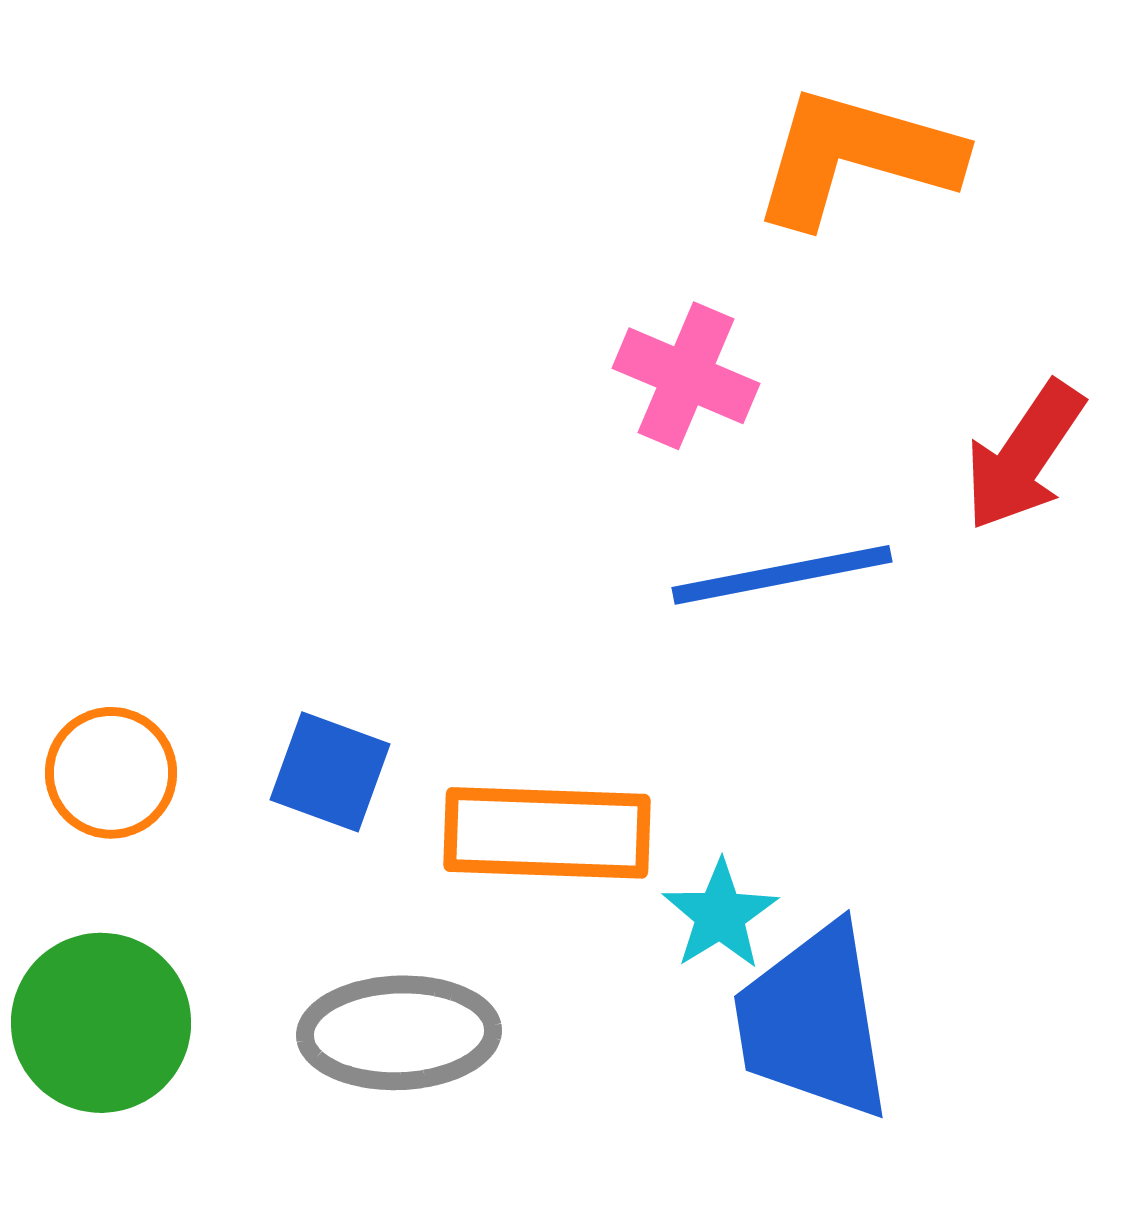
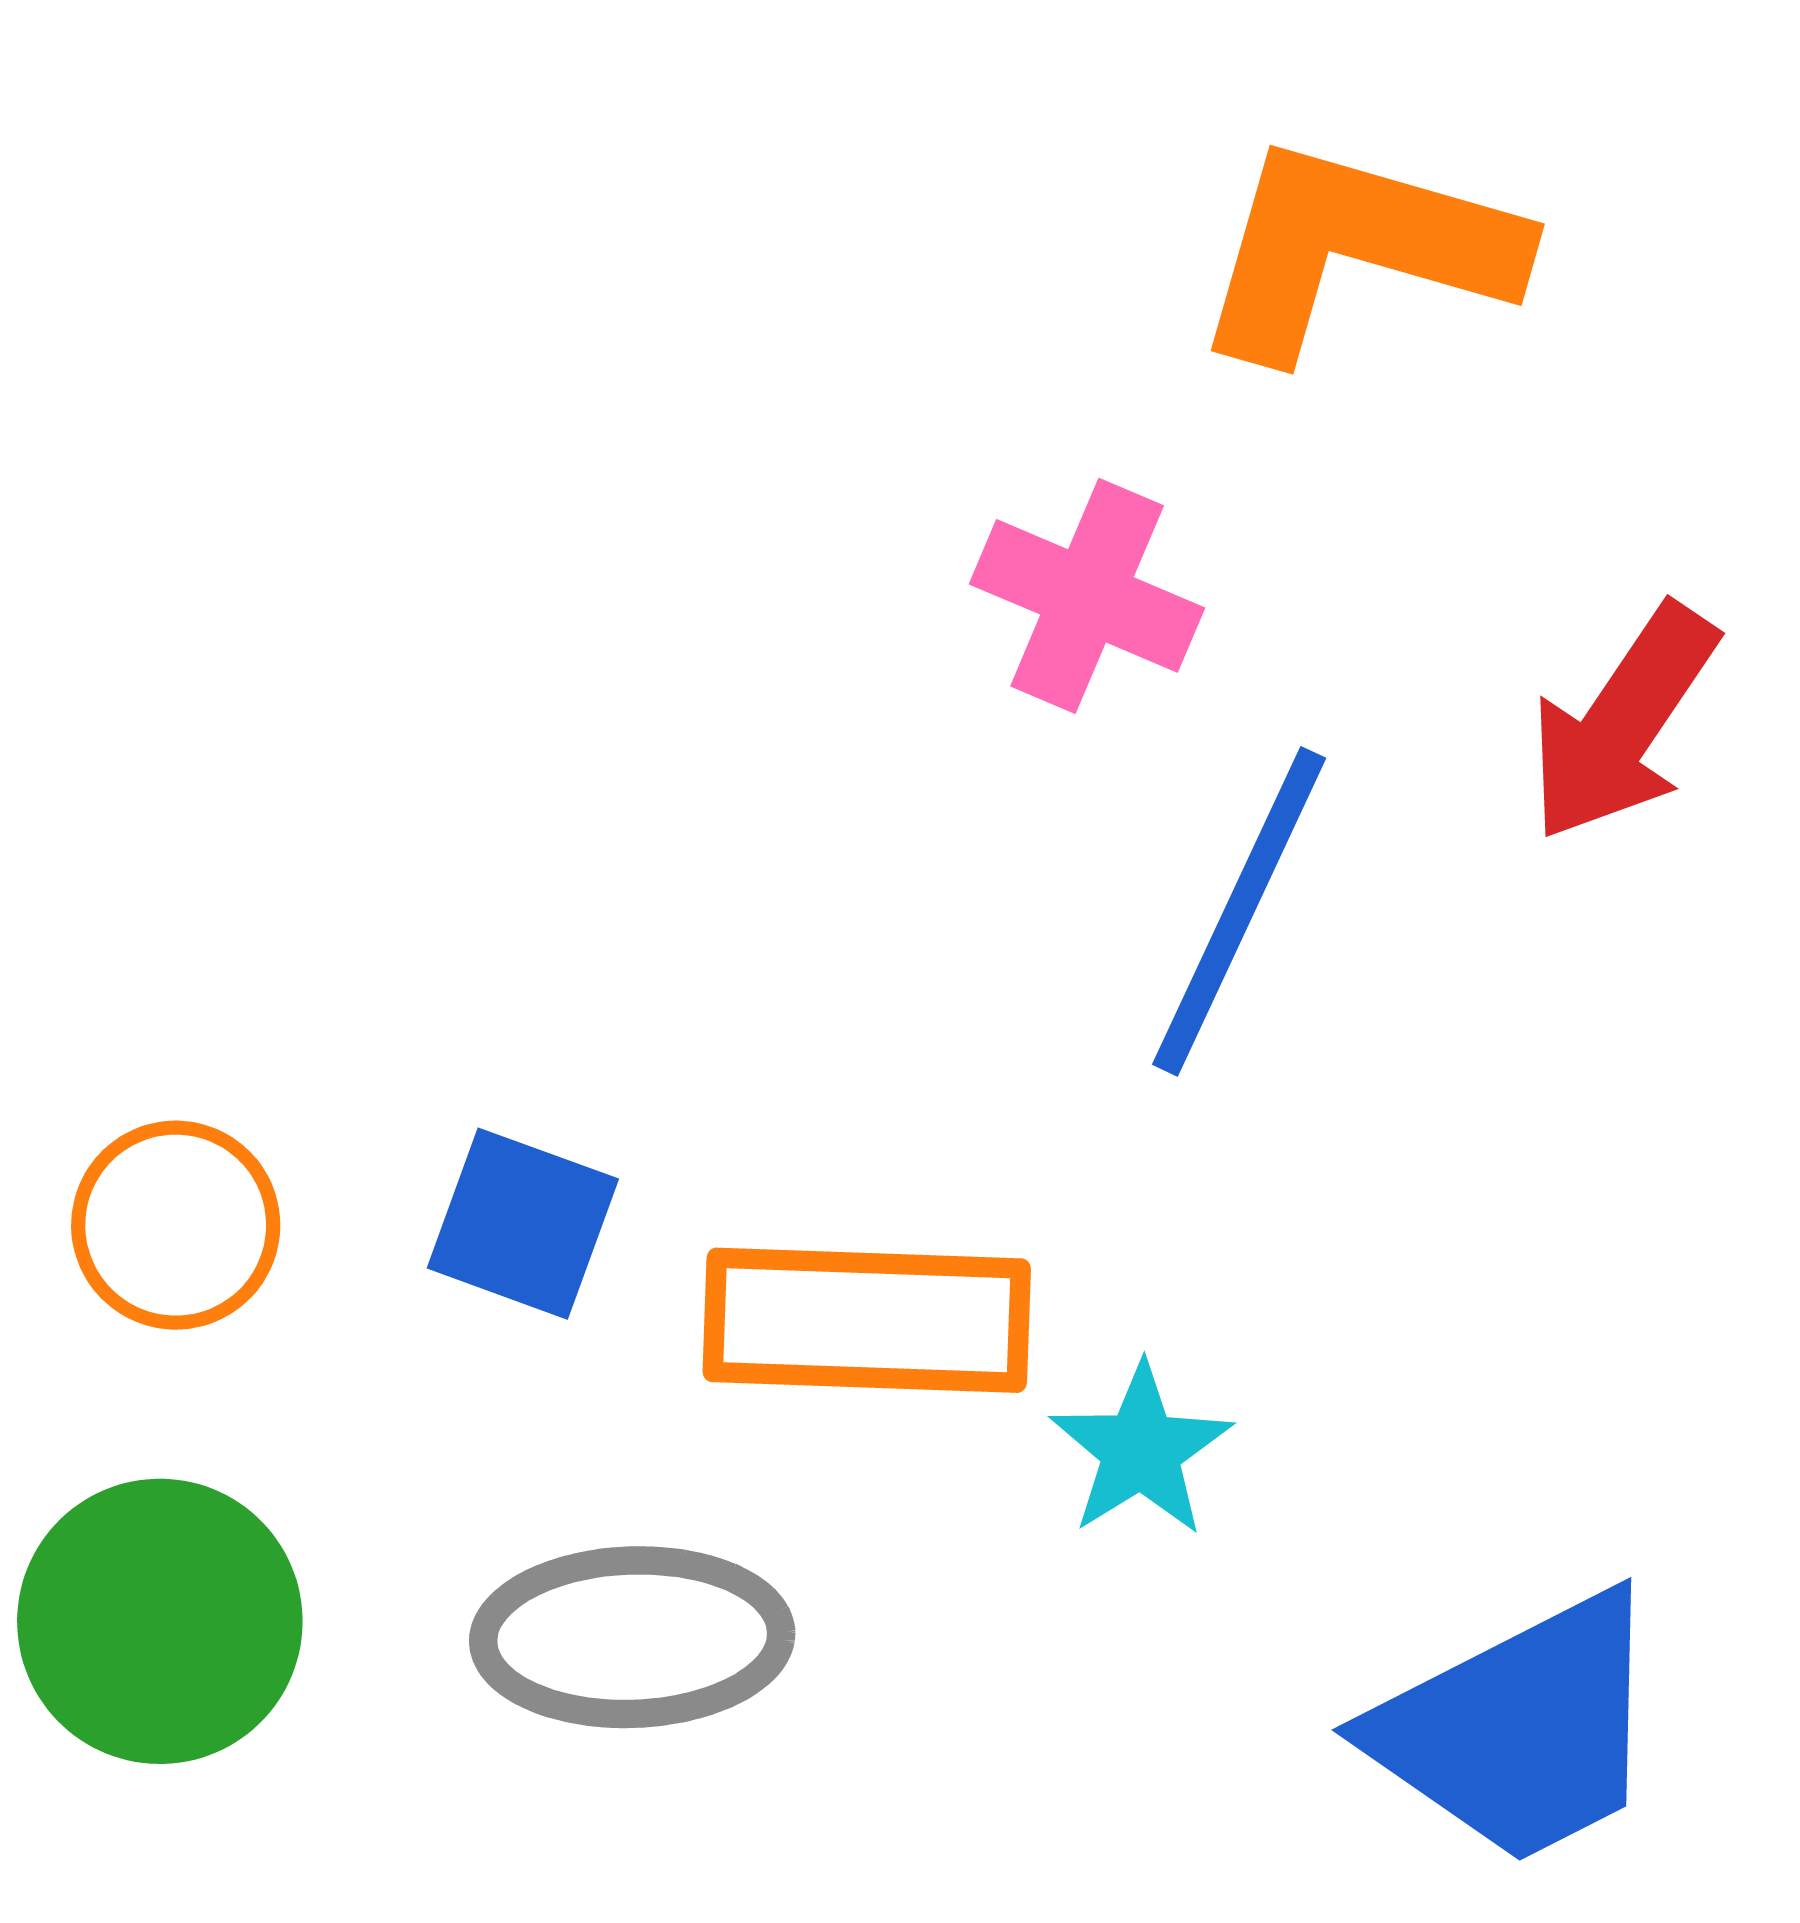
blue line: (782, 575) -> (1239, 911), turned -54
blue trapezoid: (813, 1022) -> (1520, 1729), moved, turned -108

